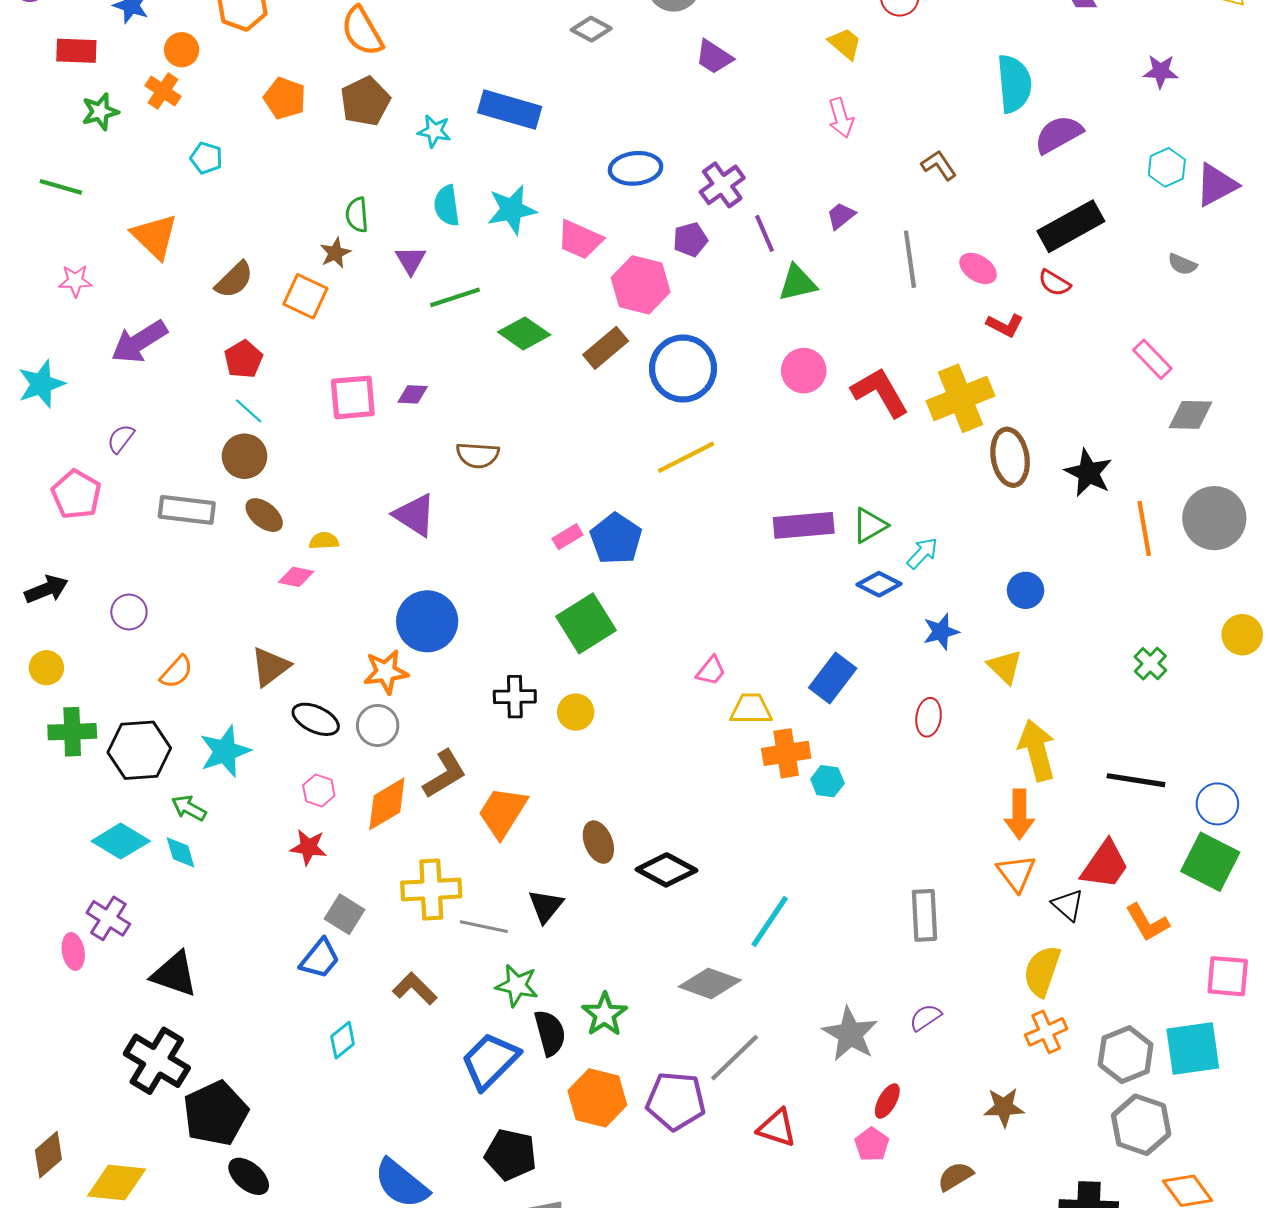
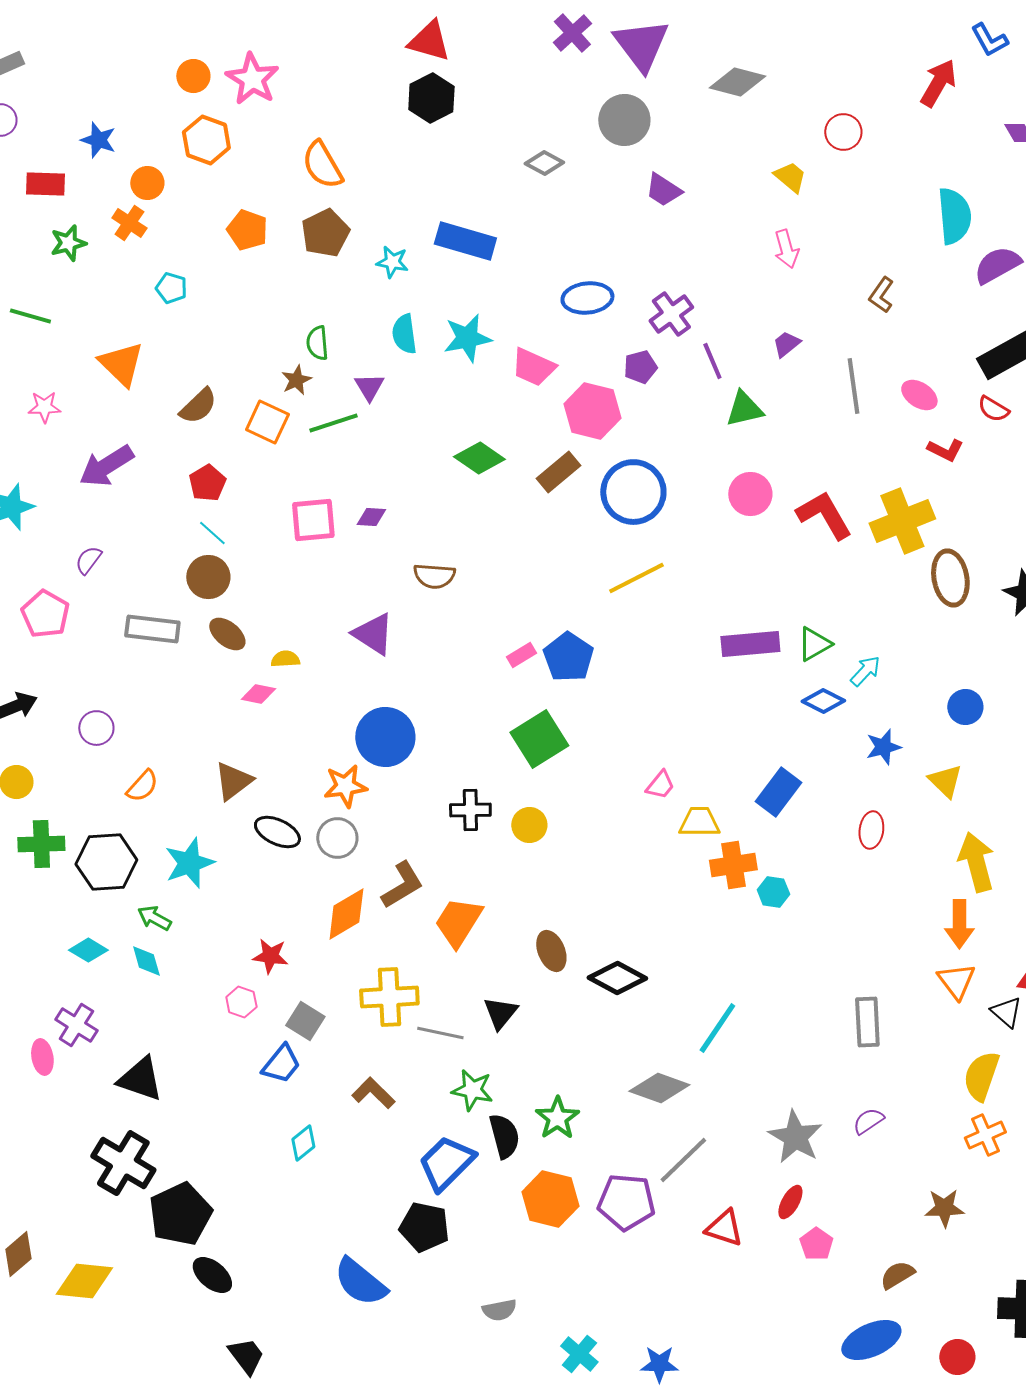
brown L-shape: (939, 165) -> (881, 295), turned -111
green line: (455, 297) -> (333, 423), moved
pink hexagon: (319, 790) -> (241, 1002), moved
cyan diamond: (121, 841) -> (88, 950), size x0.7
red ellipse: (887, 1101) -> (790, 1202), moved
black pentagon: (511, 1155) -> (424, 1227), moved

